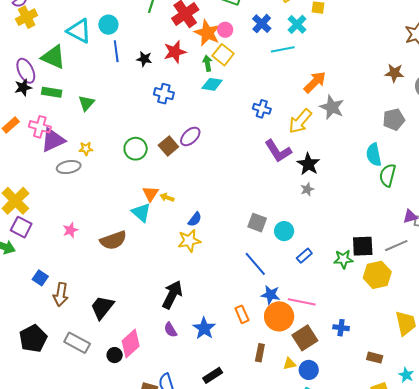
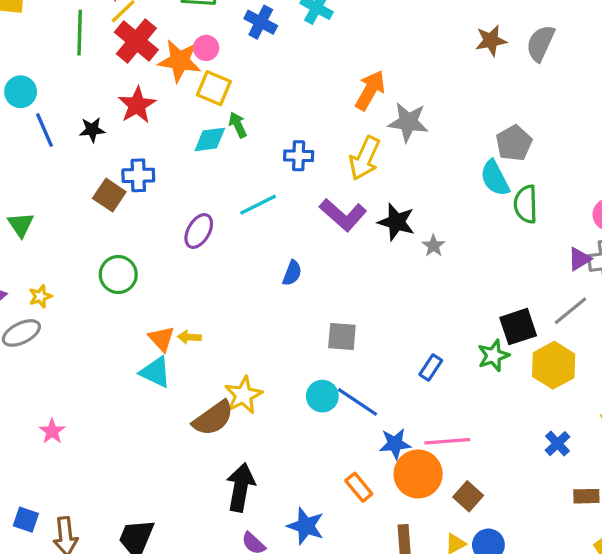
cyan line: (283, 49) -> (258, 205), moved
green arrow: (207, 63) -> (238, 125), moved
gray pentagon: (394, 119) -> (514, 143), moved
brown square: (168, 146) -> (109, 195), moved
gray star: (307, 189) -> (434, 246), moved
blue semicircle: (195, 219) -> (292, 273), moved
cyan circle: (284, 231) -> (322, 396), moved
brown semicircle: (113, 240) -> (213, 418), moved
blue cross: (341, 328) -> (557, 444), moved, turned -35
brown square: (305, 338) -> (468, 496), size x0.7

